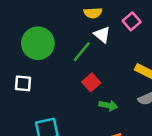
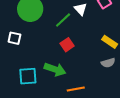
green arrow: (108, 105) -> (55, 69), moved, size x1.5

